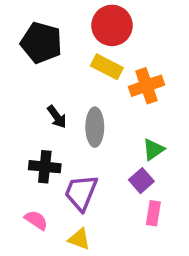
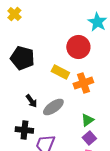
red circle: (112, 25) -> (78, 47), moved
gray ellipse: (95, 127) -> (53, 107), turned 55
purple square: (141, 181) -> (89, 138), moved

